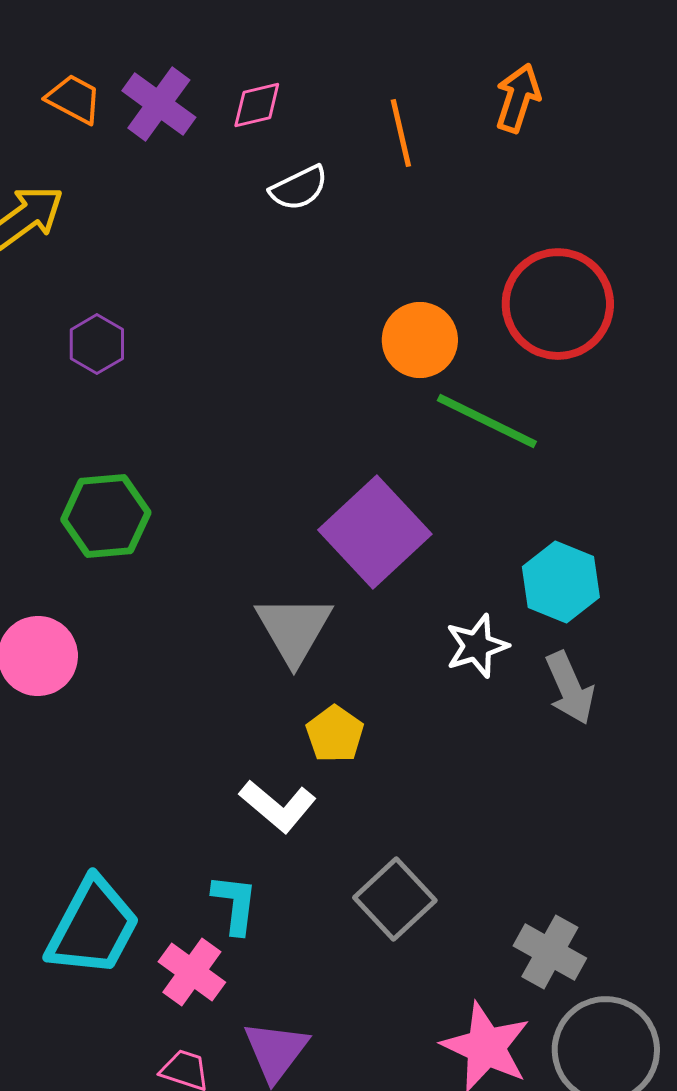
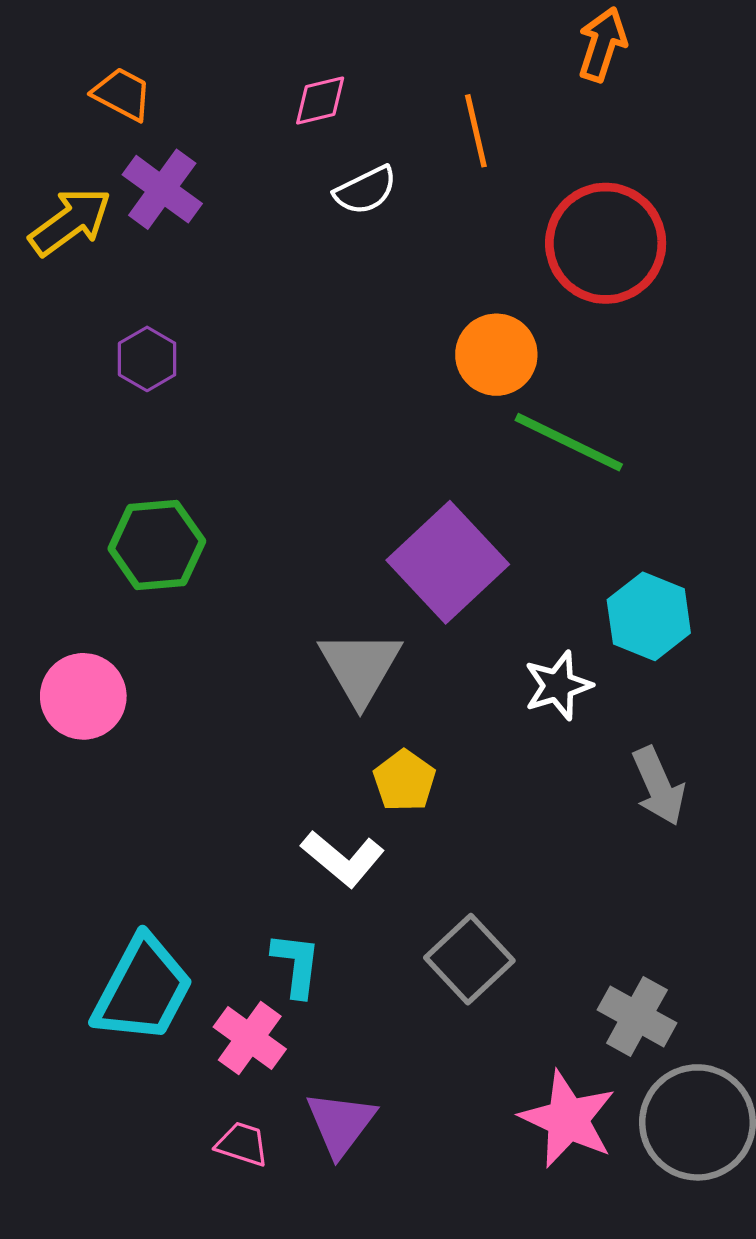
orange arrow: (518, 98) -> (602, 44), moved
purple cross: (159, 104) -> (162, 189), moved
red circle: (558, 304) -> (606, 243), moved
gray arrow: (570, 688) -> (659, 786), moved

